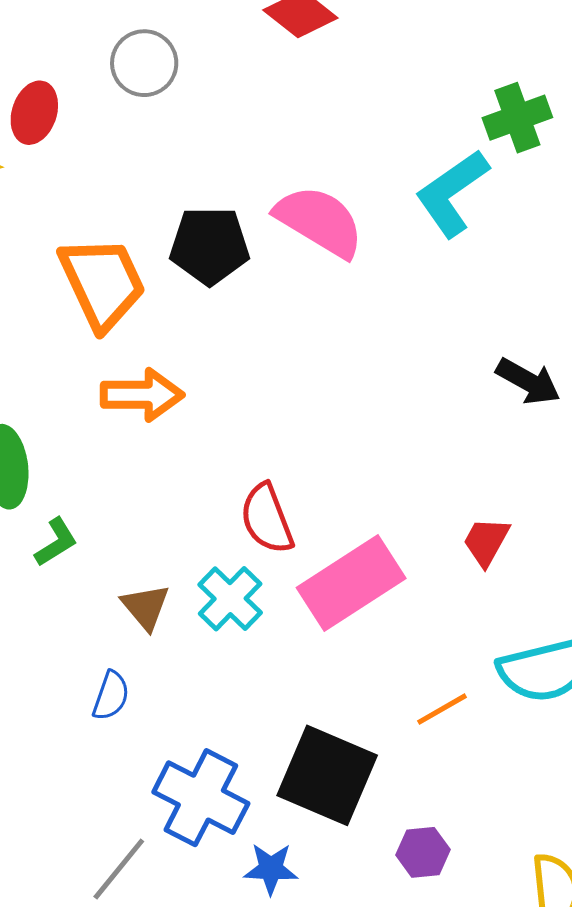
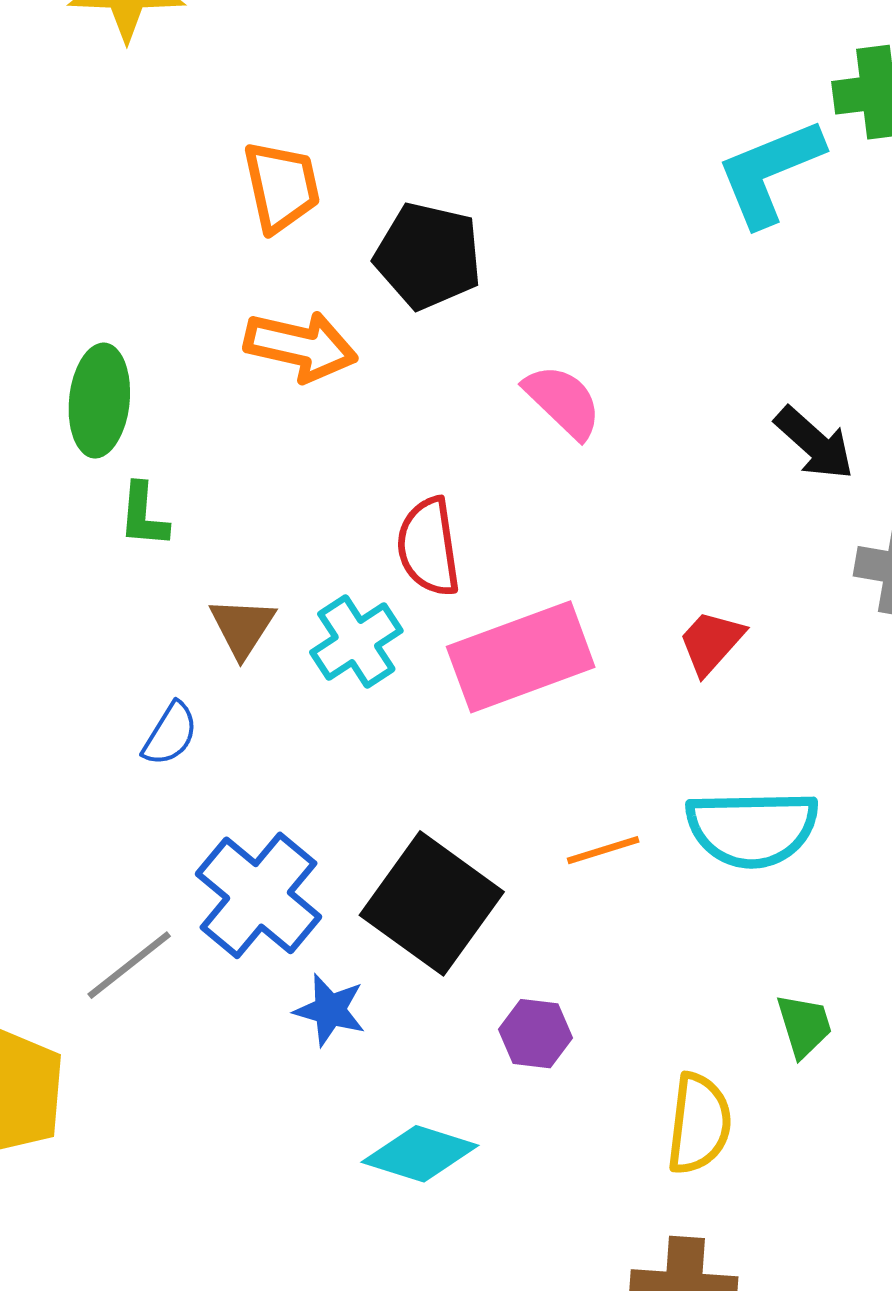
pink semicircle: (319, 221) -> (563, 401), moved, size x0.7
black pentagon: (210, 246) -> (428, 256), moved
orange trapezoid: (102, 283) -> (282, 187), size x0.7
green L-shape: (56, 542) -> (143, 515), turned 114

